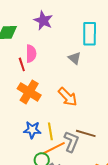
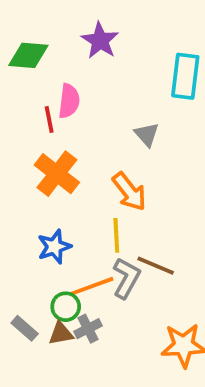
gray triangle: (74, 58) -> (147, 134), moved
blue star: (32, 130) -> (54, 247), turned -30
yellow line: (50, 131) -> (116, 235), moved

